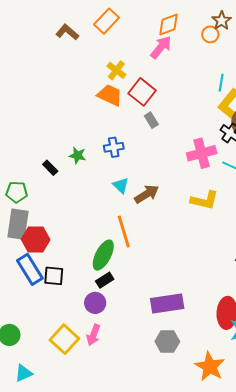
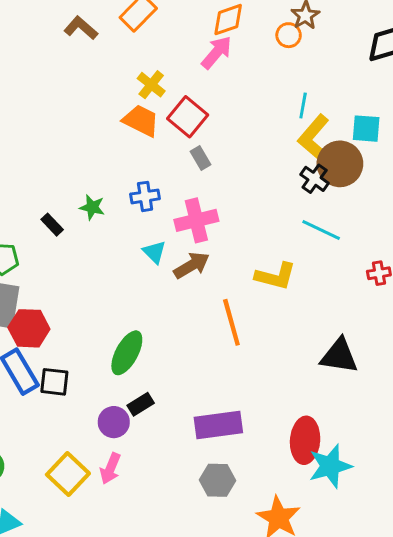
pink cross: (202, 153) -> (196, 220), moved
orange line: (124, 232) -> (231, 322), moved
black rectangle: (105, 280) -> (141, 404), moved

